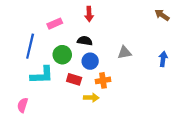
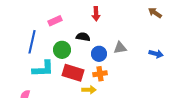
red arrow: (89, 14) -> (96, 14), moved
blue arrow: (163, 59) -> (156, 54), turned 96
blue circle: (90, 61) -> (99, 54), moved
red rectangle: (74, 79) -> (73, 73), size x1.5

